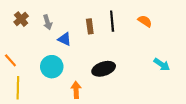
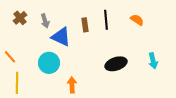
blue triangle: (64, 39) -> (61, 37), size x1.5
cyan arrow: (162, 65) -> (153, 61), turned 42
black ellipse: (104, 69) -> (116, 64), moved

